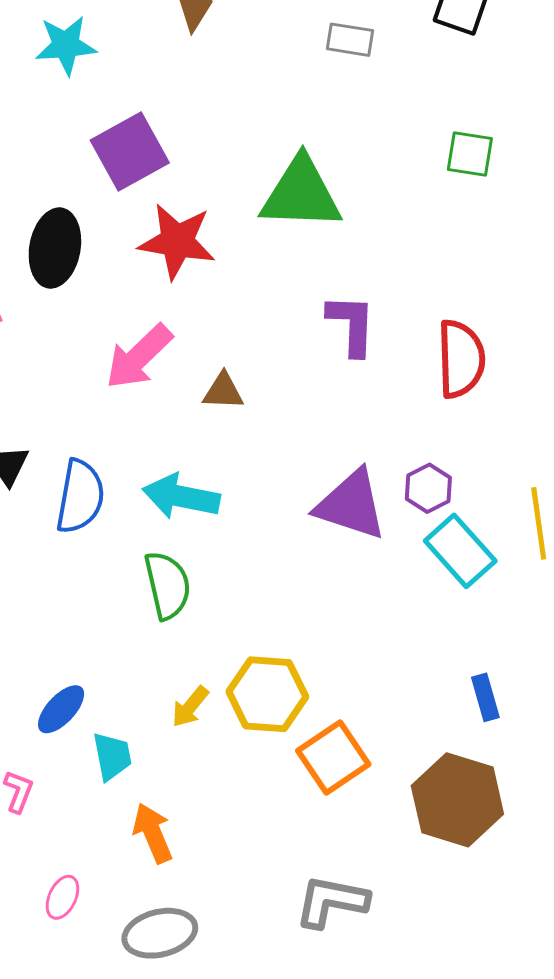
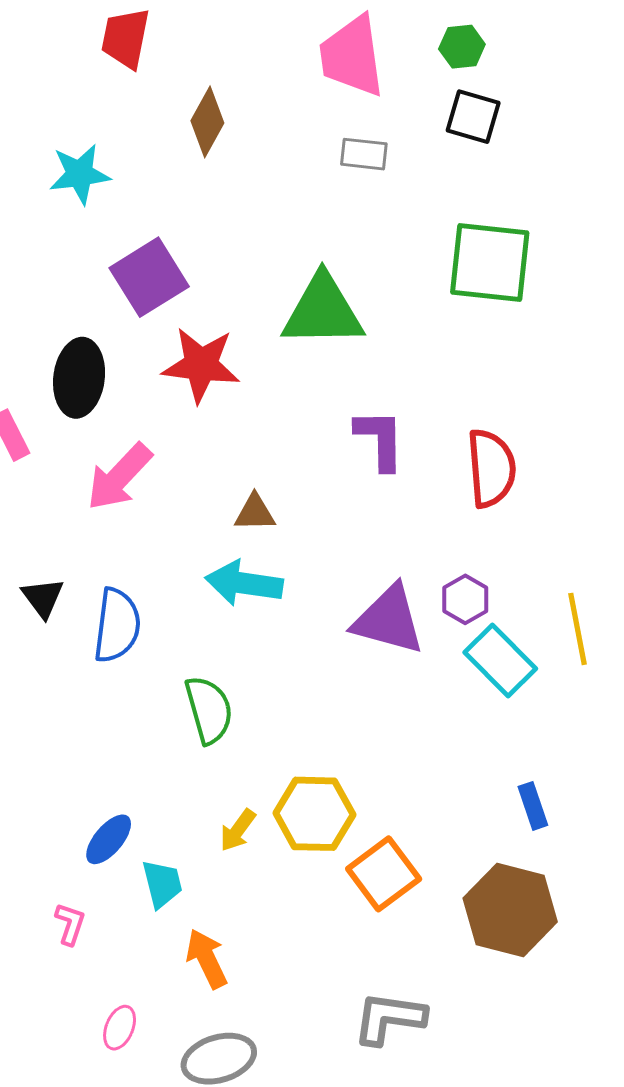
green square: (470, 154) -> (490, 263), size x1.8
pink arrow: (139, 357) -> (119, 477), moved
cyan arrow: (181, 497) -> (244, 583), moved

